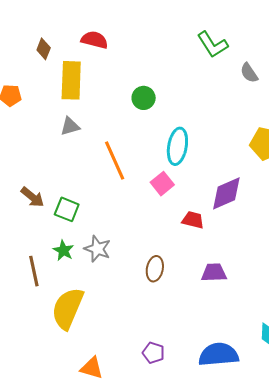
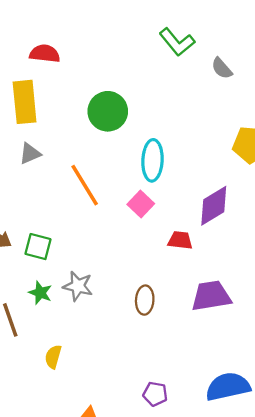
green circle: (144, 98) -> (108, 111), size x1.5
purple trapezoid: (214, 273) -> (211, 296), size x1.4
yellow semicircle: (68, 308) -> (53, 357), size x0.5

